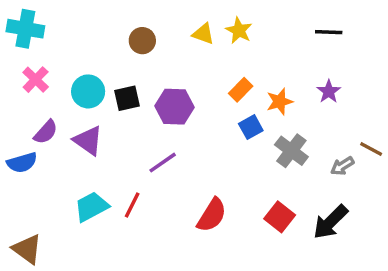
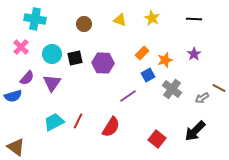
cyan cross: (25, 29) -> (35, 19), moved
yellow star: (239, 30) -> (152, 18), moved
purple triangle: (88, 141) -> (52, 83), turned 30
purple line: (163, 163) -> (128, 96), moved
red semicircle: (212, 215) -> (111, 127), moved
red square: (280, 217) -> (157, 139), moved

